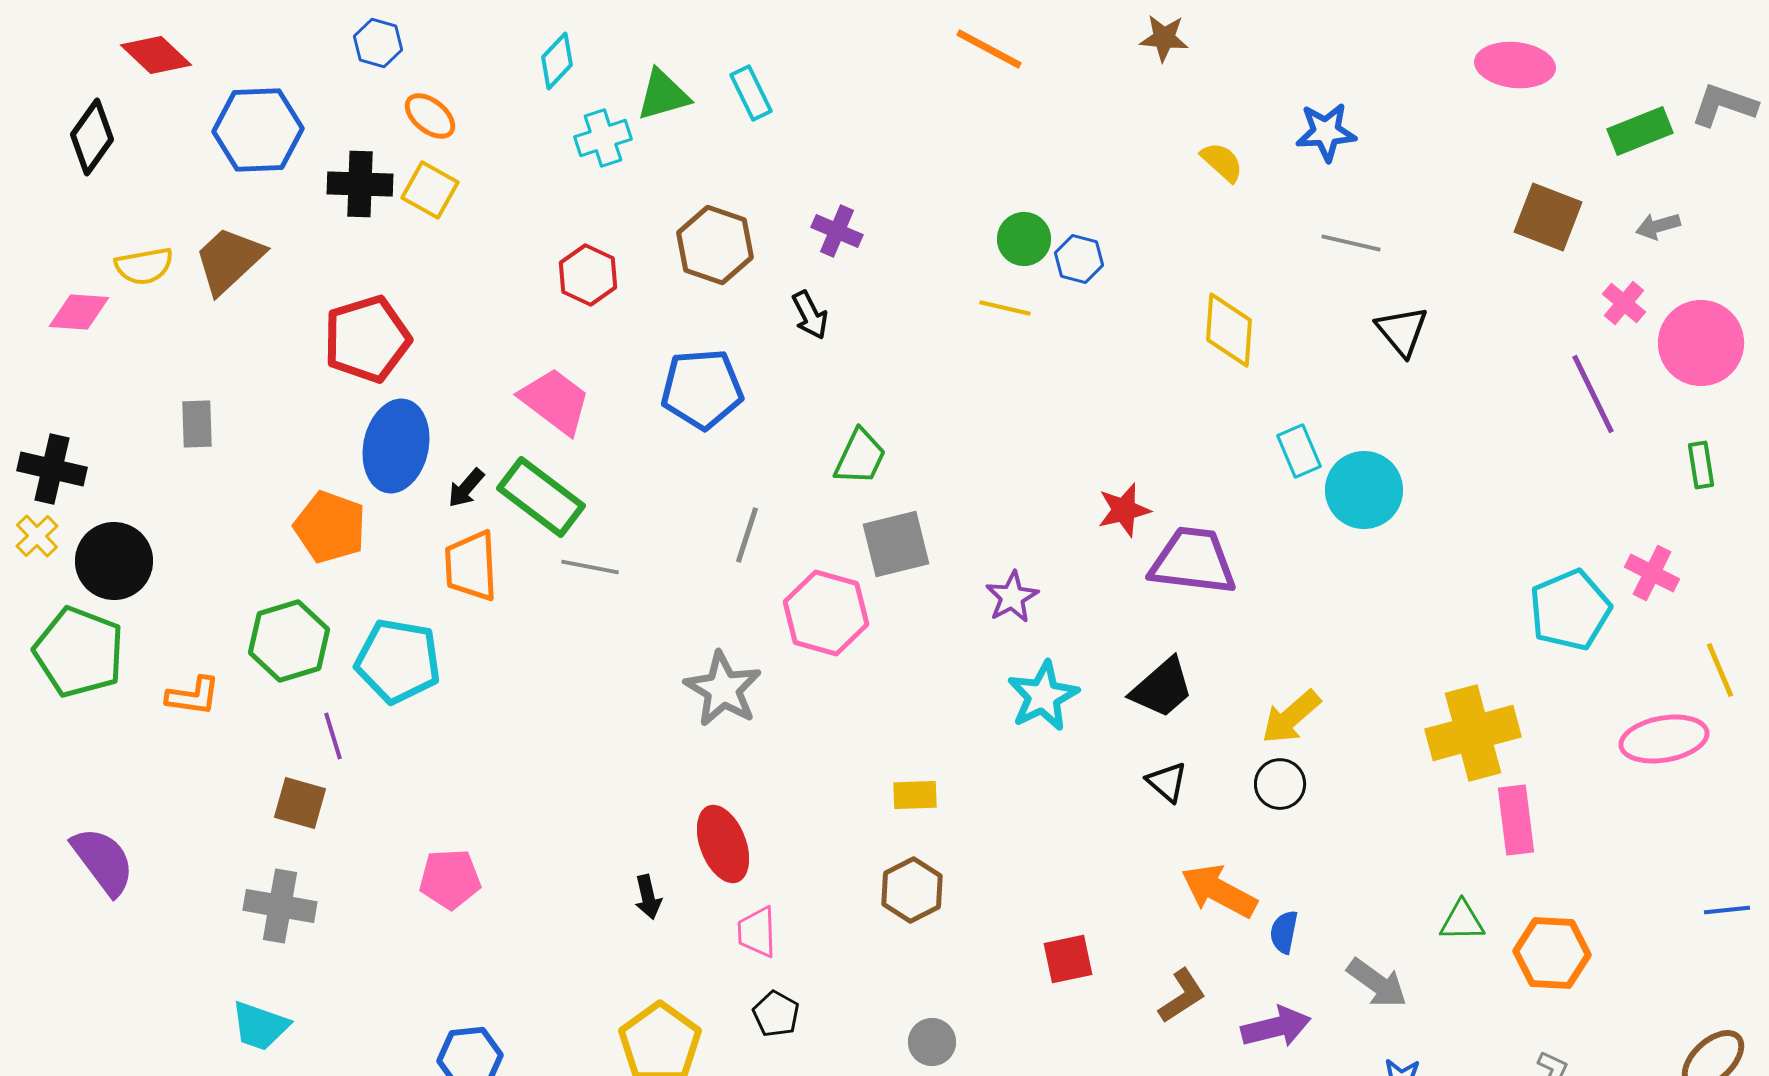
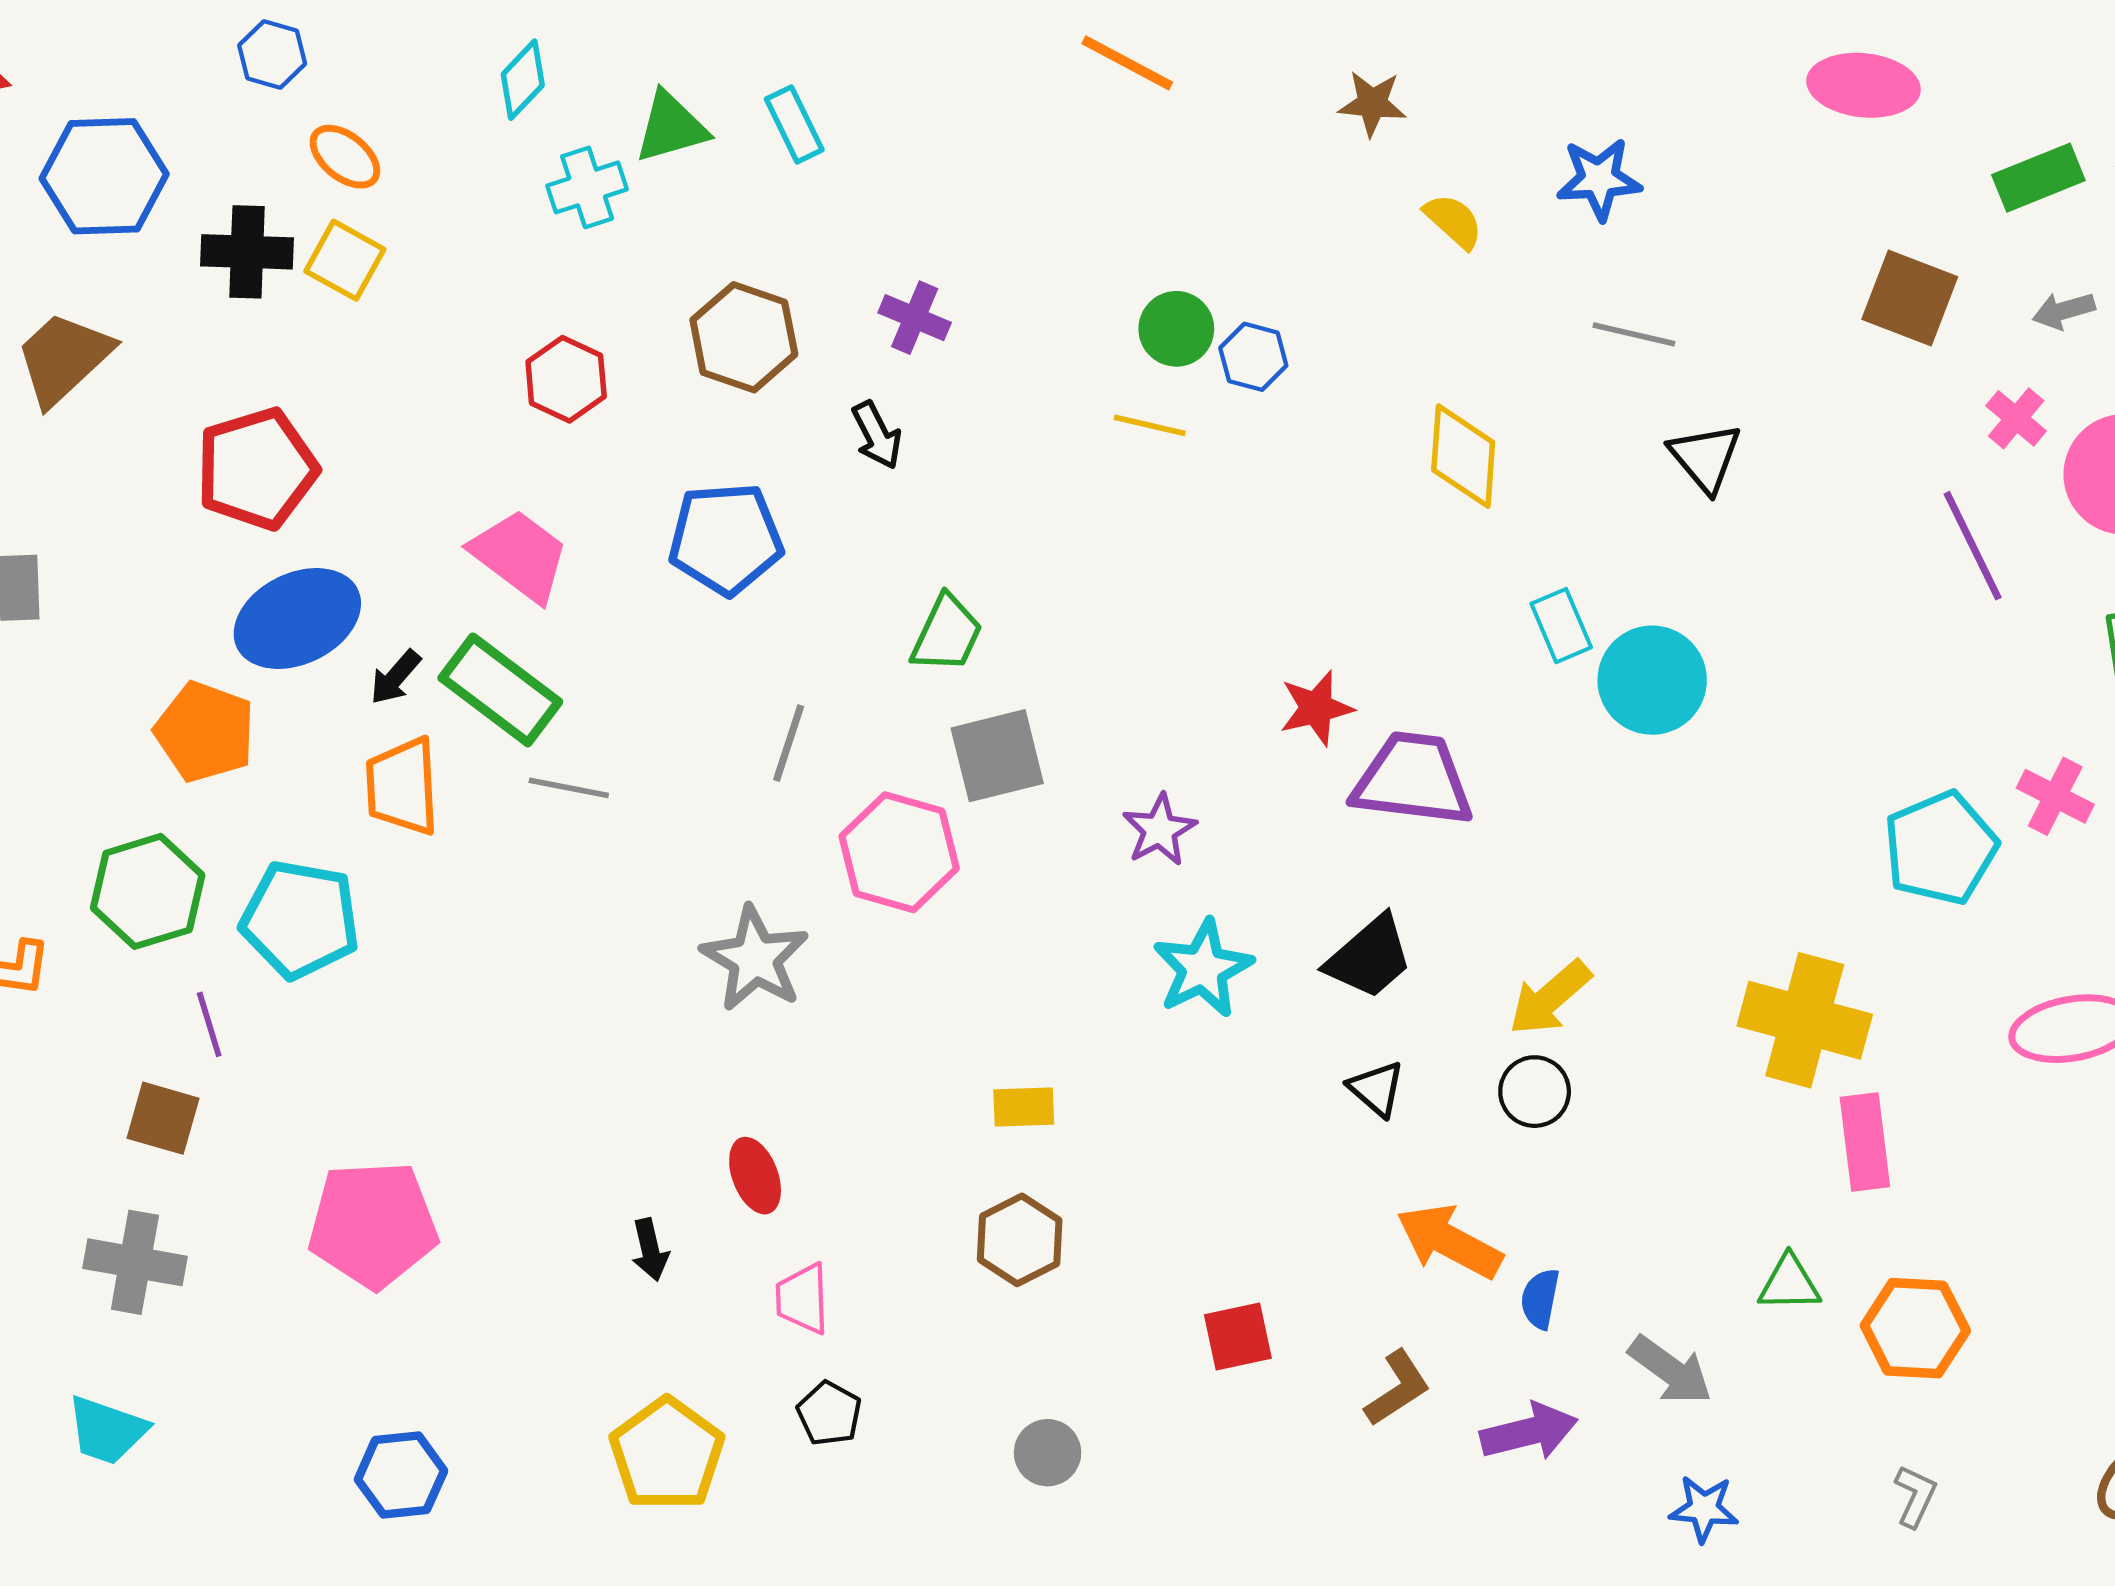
brown star: (1164, 38) -> (1372, 103), moved
blue ellipse: (396, 446) -> (297, 619), turned 52
yellow cross: (1473, 733) -> (1805, 1020), turned 30
red ellipse: (723, 844) -> (755, 1176), size x0.7
pink pentagon: (450, 879) -> (373, 1225), size x1.5

